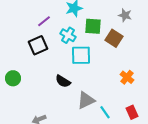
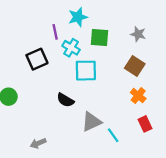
gray star: (125, 15) -> (138, 34), moved
purple line: (44, 21) -> (55, 32), moved, turned -64
brown square: (114, 38) -> (135, 66), moved
red rectangle: (132, 112) -> (145, 124), moved

